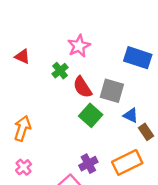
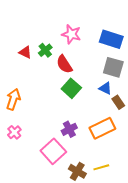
pink star: (79, 46) -> (71, 34), moved, turned -30
red triangle: (22, 57) -> (25, 52), moved
gray square: (112, 91) -> (113, 67), moved

